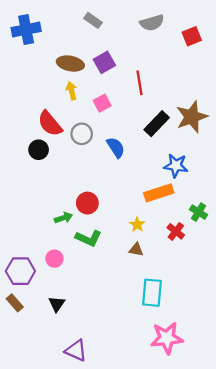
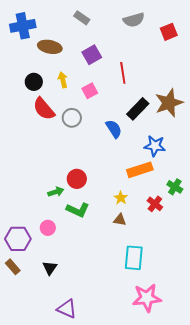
brown ellipse: (70, 64) -> (50, 47), moved
blue semicircle: (116, 147) -> (114, 129), moved
black circle: (39, 150) -> (34, 82), moved

